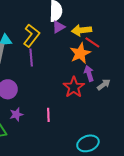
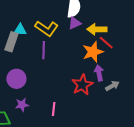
yellow L-shape: (31, 36) -> (47, 28), turned 80

